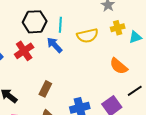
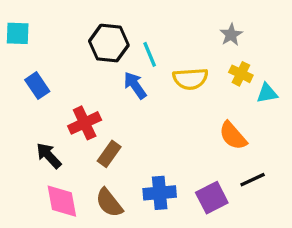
cyan line: (60, 25) -> (150, 54), turned -35
yellow cross: (118, 28) -> (241, 74), turned 32
red cross: (24, 51) -> (85, 123), moved

